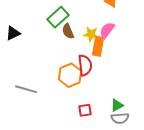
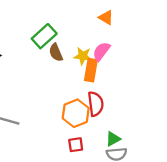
red semicircle: (85, 65) -> (96, 104), moved
orange hexagon: (70, 75) -> (76, 113), moved

